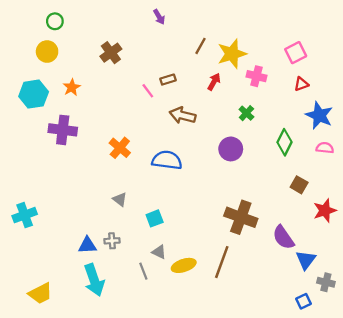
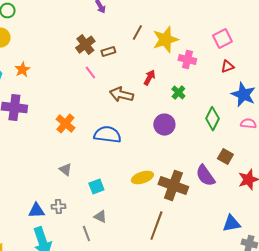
brown cross: (111, 53) -> (85, 45), moved
brown rectangle: (168, 80) -> (108, 52), moved
red arrow: (214, 82) -> (149, 78), moved
purple semicircle: (283, 237) -> (205, 176), moved
blue triangle: (306, 260) -> (231, 224), turned 42
yellow ellipse: (184, 265) -> (142, 178), moved

